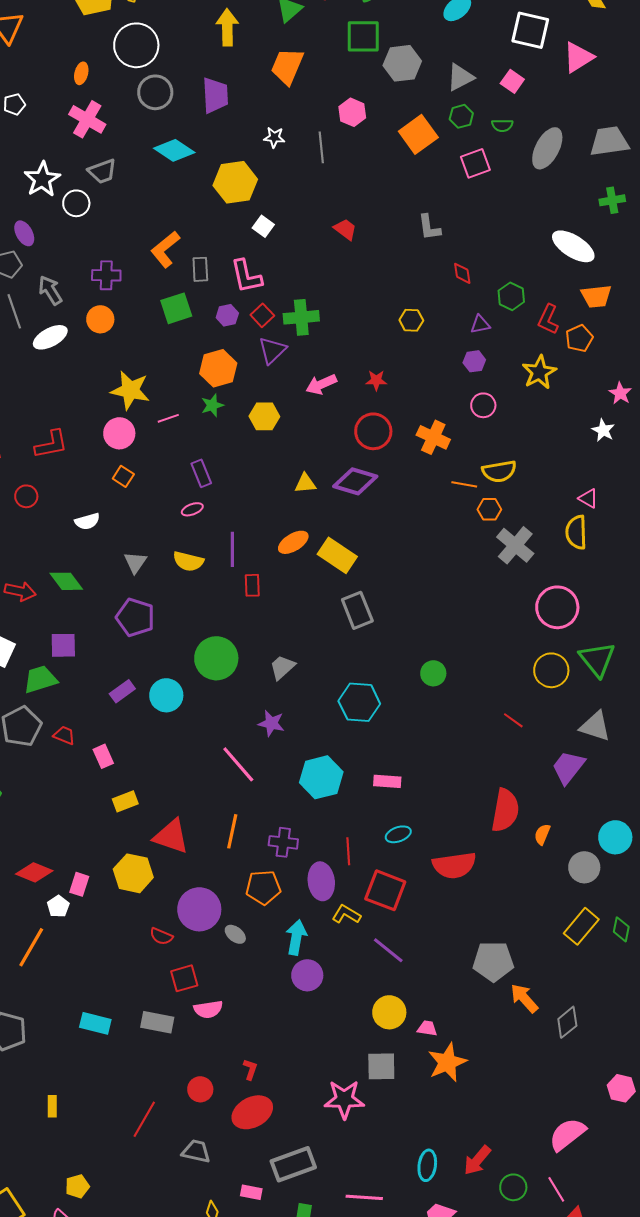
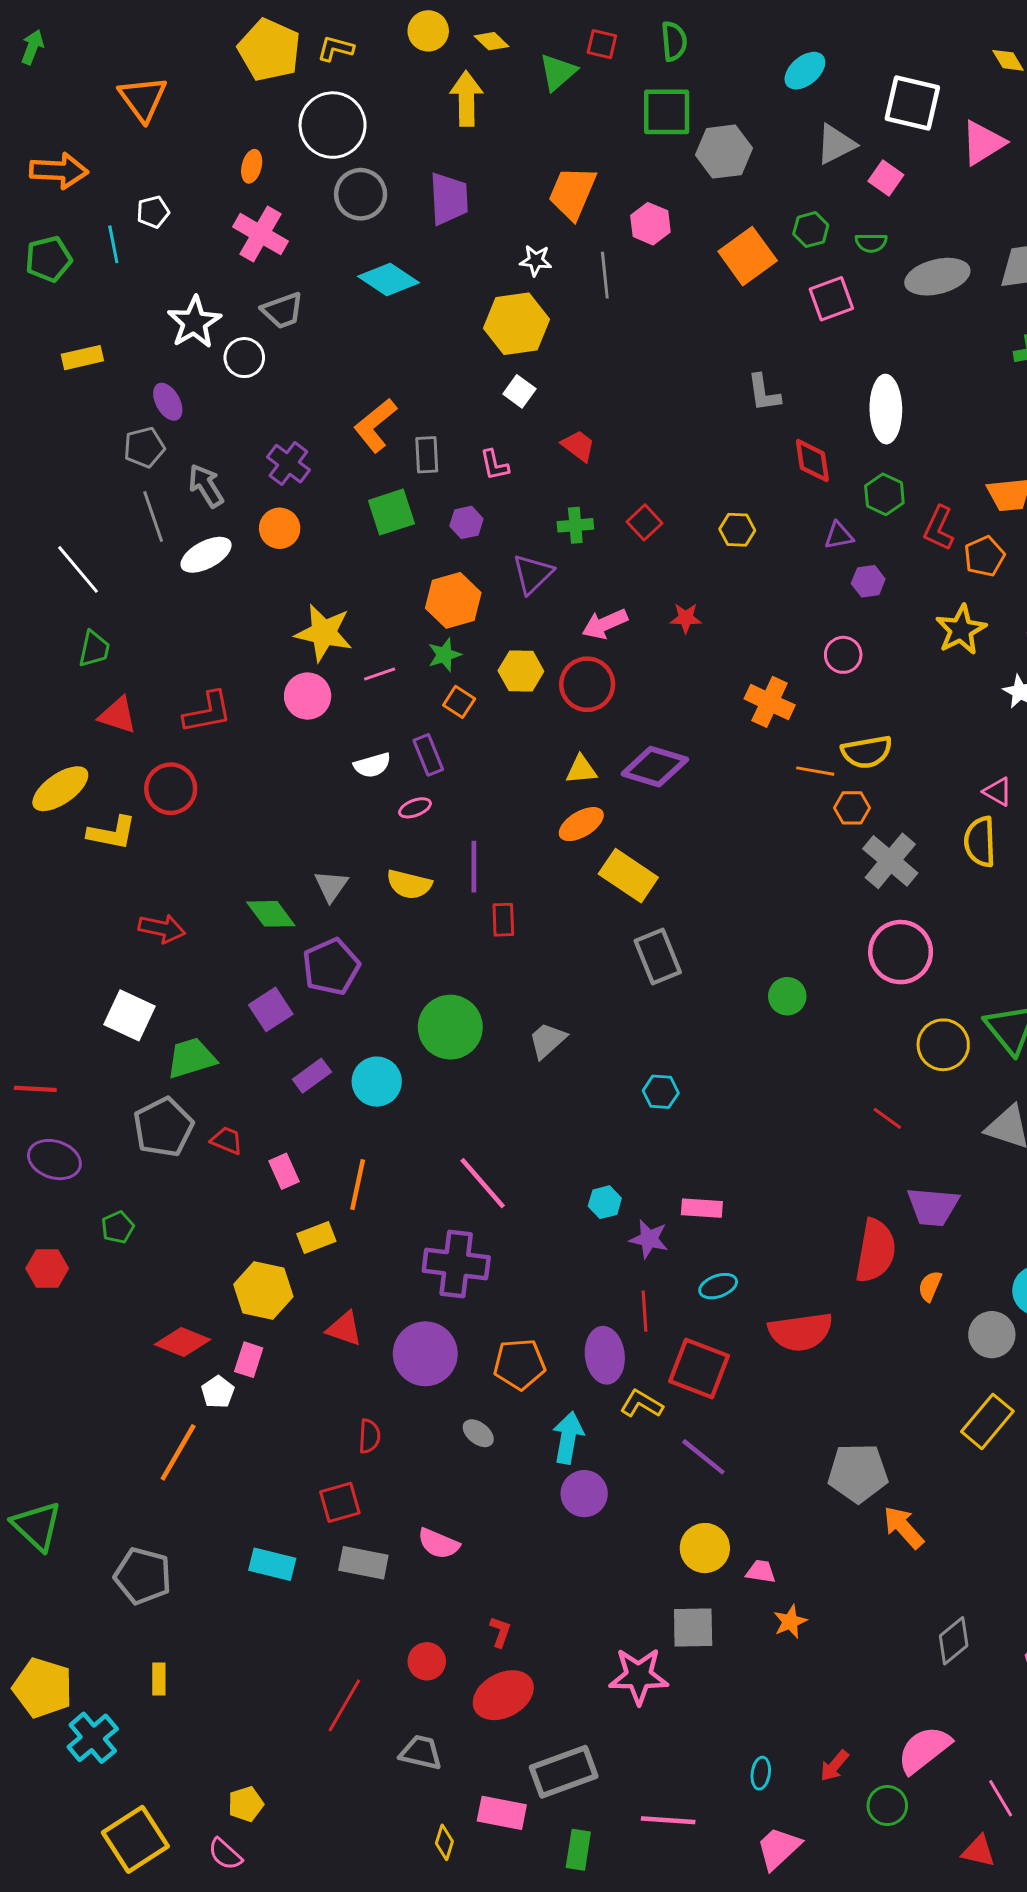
orange trapezoid: (287, 66) -> (572, 193), moved
gray triangle: (460, 77) -> (836, 144), moved
gray ellipse: (547, 148) -> (937, 277), turned 48
yellow hexagon: (235, 182) -> (517, 324), moved
red trapezoid: (345, 229) -> (578, 446), moved
white ellipse: (573, 246) -> (886, 409), moved, turned 57
red diamond: (462, 273) -> (812, 461), size x1.4
purple cross: (106, 275) -> (288, 464), turned 36
pink L-shape: (246, 276) -> (494, 465), size x0.6
red square: (262, 315) -> (645, 522), moved
green cross: (301, 317) -> (575, 525), size x0.7
purple hexagon: (474, 361) -> (868, 581), moved
yellow star: (539, 372) -> (961, 630), moved
red circle: (373, 431) -> (587, 684), moved
orange square: (123, 476) -> (459, 702), moved
red circle: (26, 496) -> (171, 789), size x1.5
white semicircle: (87, 521) -> (372, 765), moved
orange ellipse: (293, 542) -> (581, 824), moved
green diamond: (66, 581) -> (271, 914), moved
pink circle: (557, 607) -> (901, 952), moved
purple pentagon: (135, 617) -> (331, 967), turned 30
purple square: (63, 645) -> (271, 1009), moved, turned -32
green circle: (433, 673) -> (787, 996), moved
cyan hexagon: (359, 702) -> (661, 1092), size x0.6
purple star: (271, 723) -> (649, 1239), moved
purple trapezoid: (568, 767) -> (933, 1207), moved, turned -123
cyan hexagon: (321, 777) -> (605, 1202), size x0.5
orange line: (232, 831) -> (358, 1185), moved
red triangle: (171, 836) -> (344, 1329), moved, size x0.7
purple cross: (283, 842) -> (456, 1264), moved, size x1.5
yellow hexagon: (133, 873) -> (263, 1291), moved
purple circle: (199, 909) -> (425, 1354), moved
red semicircle: (161, 936) -> (369, 1436), turned -110
red square: (184, 978) -> (340, 1502), moved
pink semicircle: (208, 1009) -> (439, 1544), turned 32
gray diamond: (567, 1022) -> (954, 1641), moved
orange star: (447, 1062) -> (790, 1622), size x0.6
yellow rectangle: (52, 1106) -> (159, 1679), moved
pink semicircle: (567, 1134) -> (924, 1750), moved
red arrow: (477, 1160) -> (834, 1766), size x0.7
cyan ellipse: (427, 1165) -> (761, 1773), size x0.7
pink line: (556, 1189) -> (1001, 1798), moved
pink rectangle: (251, 1192) -> (502, 1813), size x1.5

